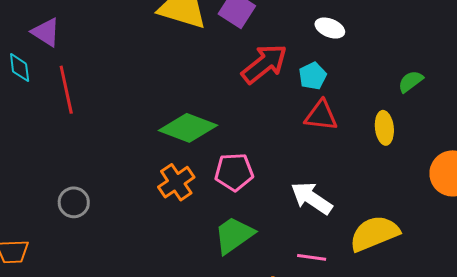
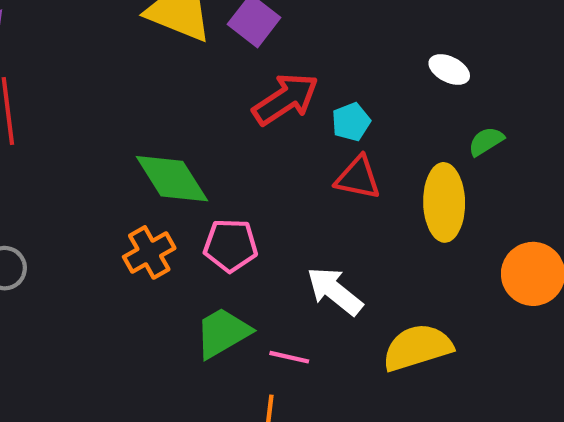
white ellipse: (330, 28) -> (449, 69), moved
green diamond: (188, 128) -> (172, 179), turned 32
yellow ellipse: (384, 128) -> (444, 202), size x1.6
pink line: (312, 257) -> (289, 357), moved

